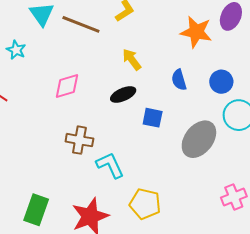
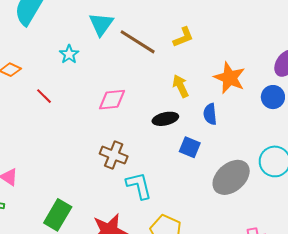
orange star: (196, 32) -> (230, 78), moved
blue semicircle: (179, 80) -> (210, 114), moved
blue circle: (221, 82) -> (273, 97), moved

